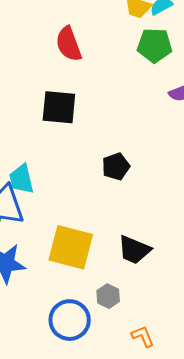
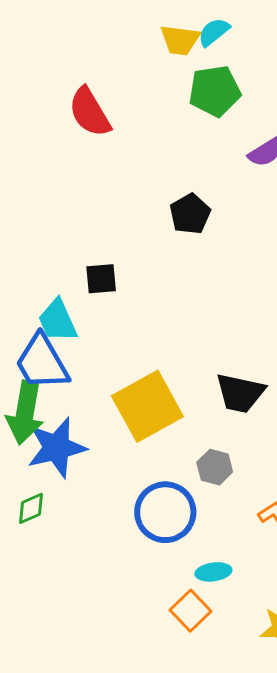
black square: (59, 107) -> (101, 279), moved, size x0.6
black pentagon: (116, 167) -> (190, 214), moved
yellow square: (71, 247) -> (147, 406), turned -33

